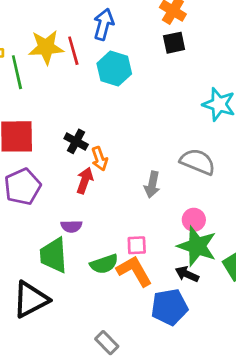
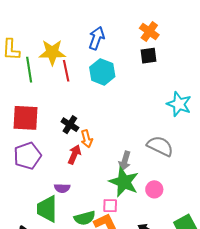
red line: (73, 51) -> (66, 71), moved
green star: (197, 246) -> (124, 182), moved

